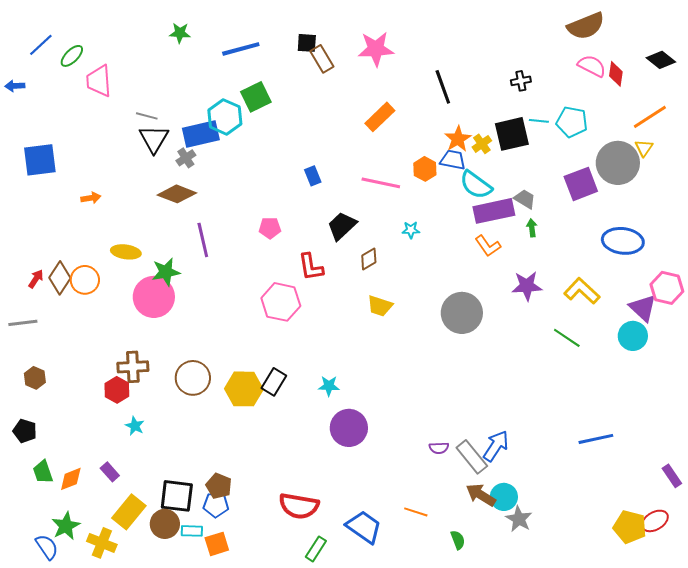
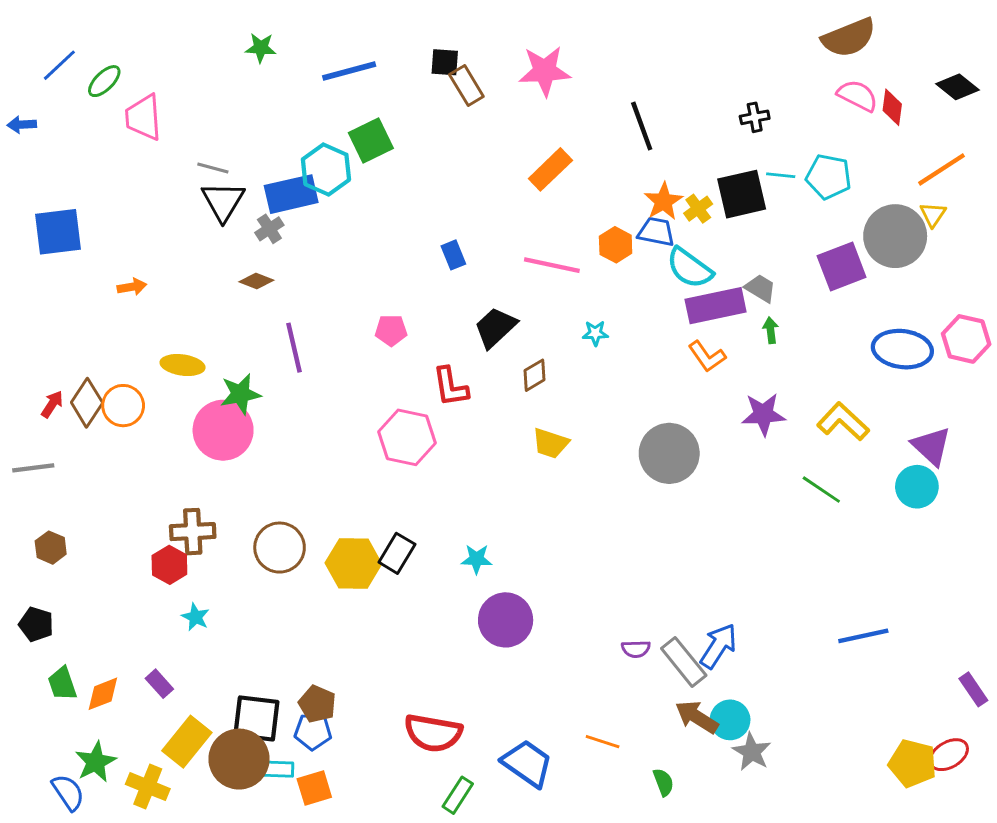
brown diamond: (177, 194) -> (256, 281), size x0.6
pink hexagon: (667, 288) -> (966, 339), moved
brown circle: (165, 524) -> (239, 759), size x1.4

